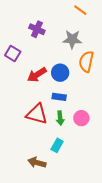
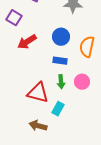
orange semicircle: (86, 62) -> (87, 47), moved
red arrow: (37, 75) -> (27, 42), moved
red triangle: (37, 114) -> (38, 93), moved

